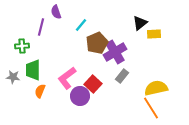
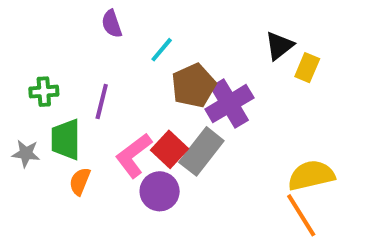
purple line: (41, 27) -> (102, 102), moved
yellow rectangle: (154, 34) -> (307, 68), turned -64
gray rectangle: (122, 76) -> (201, 151), moved, size x1.6
red square: (93, 84) -> (170, 149), moved

